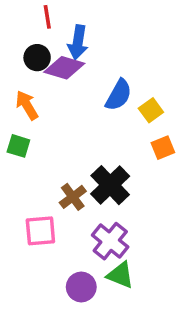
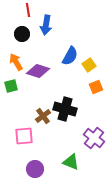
purple diamond: (64, 68) -> (38, 71), moved
green square: (18, 146) -> (11, 86), turned -32
black cross: (110, 185) -> (65, 109), turned -30
purple cross: (110, 241) -> (94, 138), moved
purple circle: (81, 287) -> (35, 169), moved

